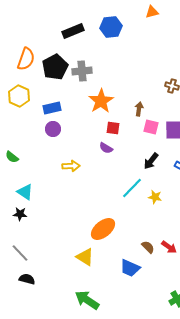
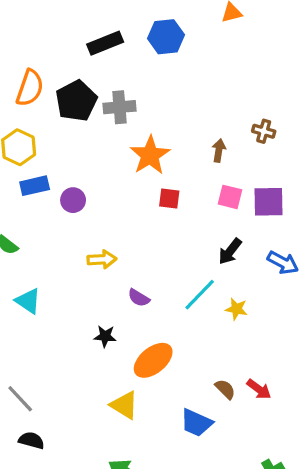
blue rectangle: (52, 108) -> (35, 186), moved
brown arrow: (139, 109) -> (219, 150), moved
purple semicircle: (106, 148) -> (139, 298), moved
black star: (20, 214) -> (105, 336), moved

